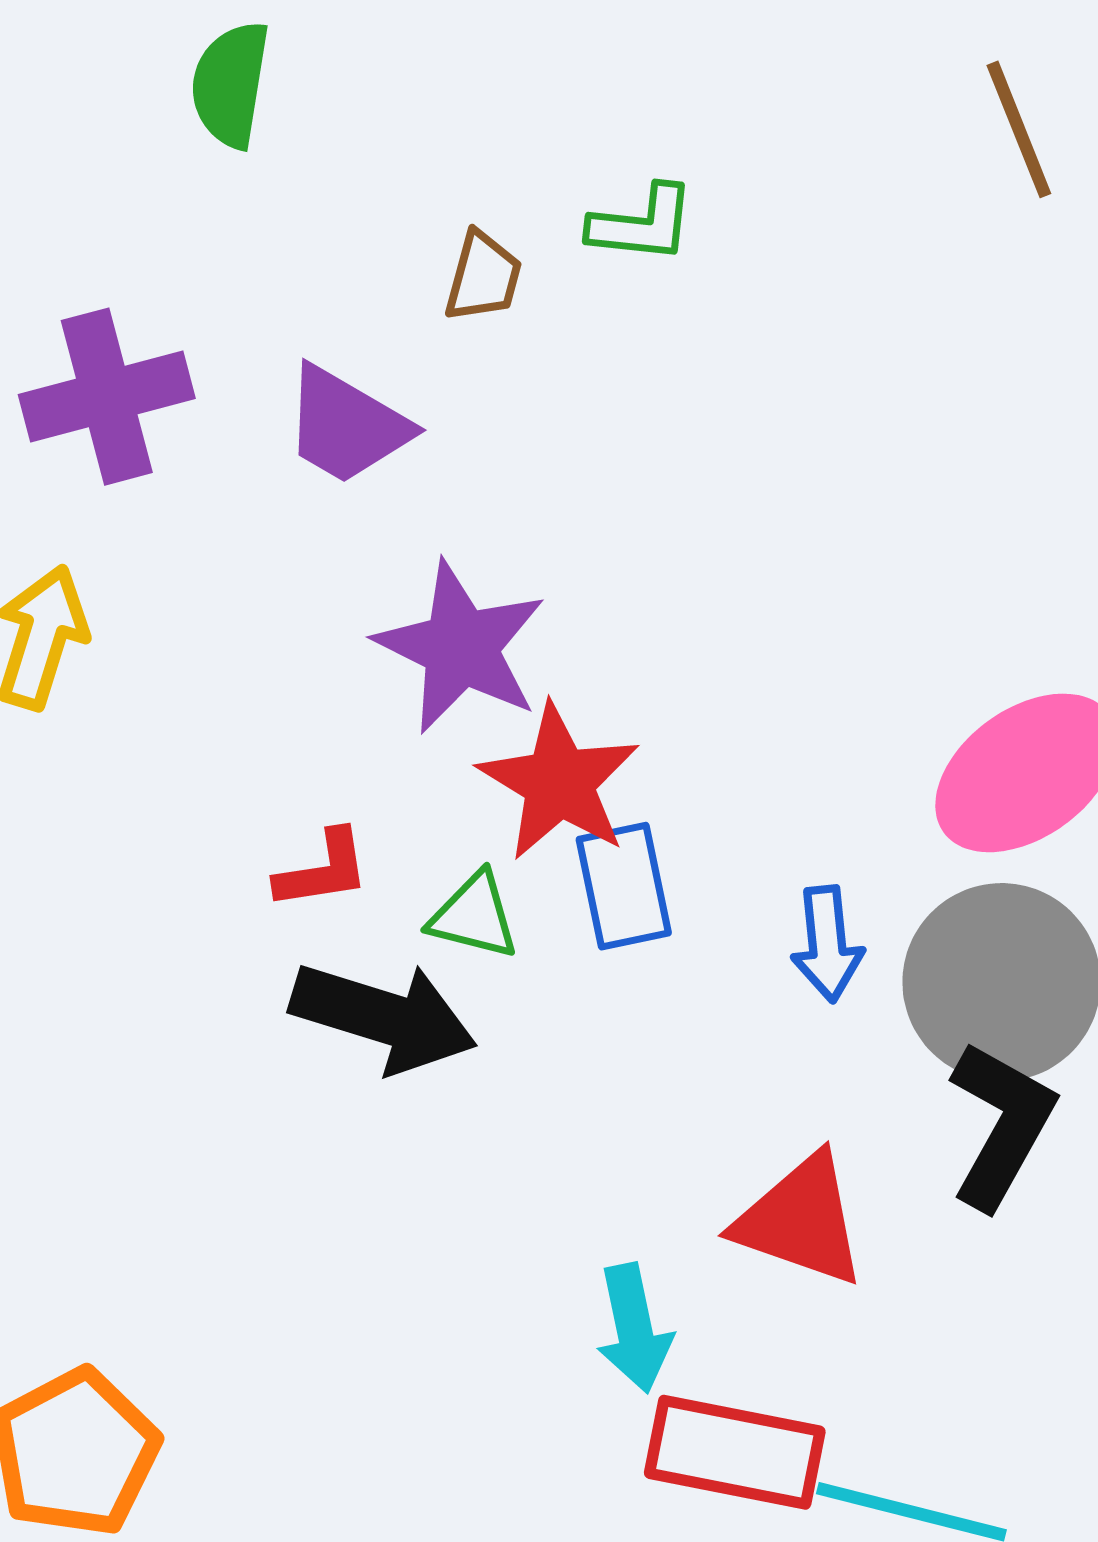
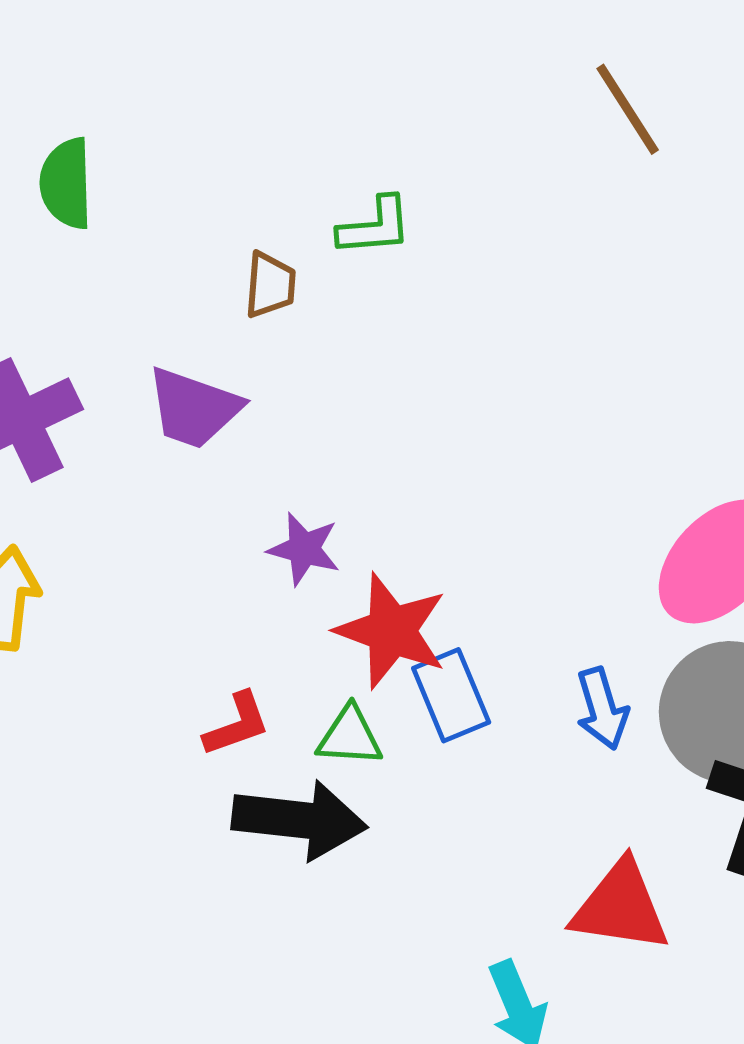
purple star: (461, 647) -> (304, 549), size x0.6

